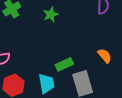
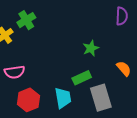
green star: (51, 15) -> (91, 48), moved

